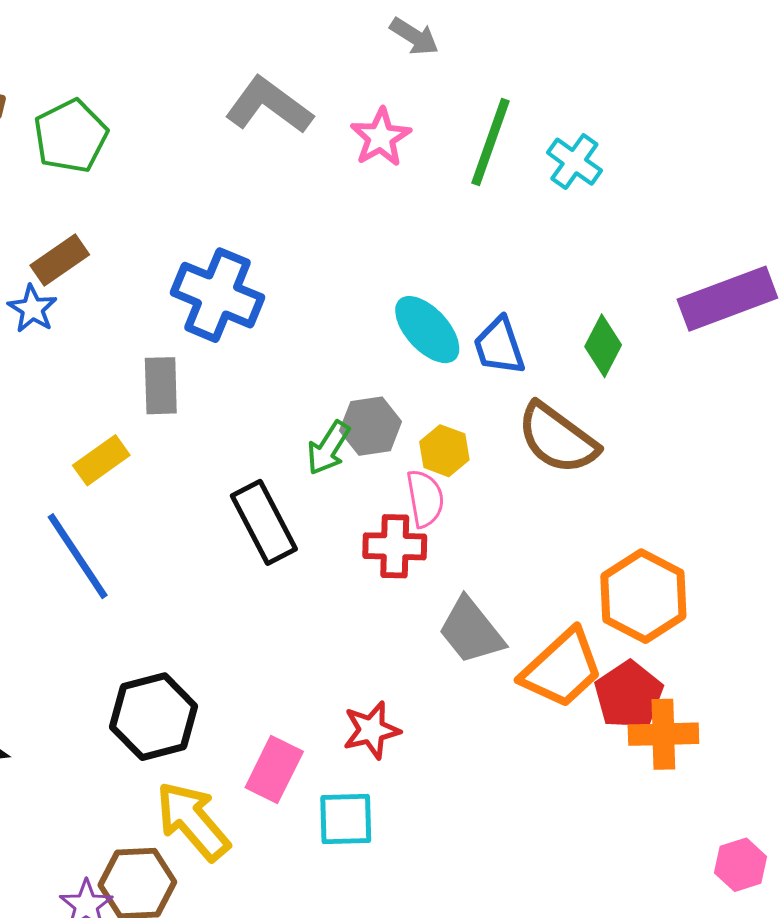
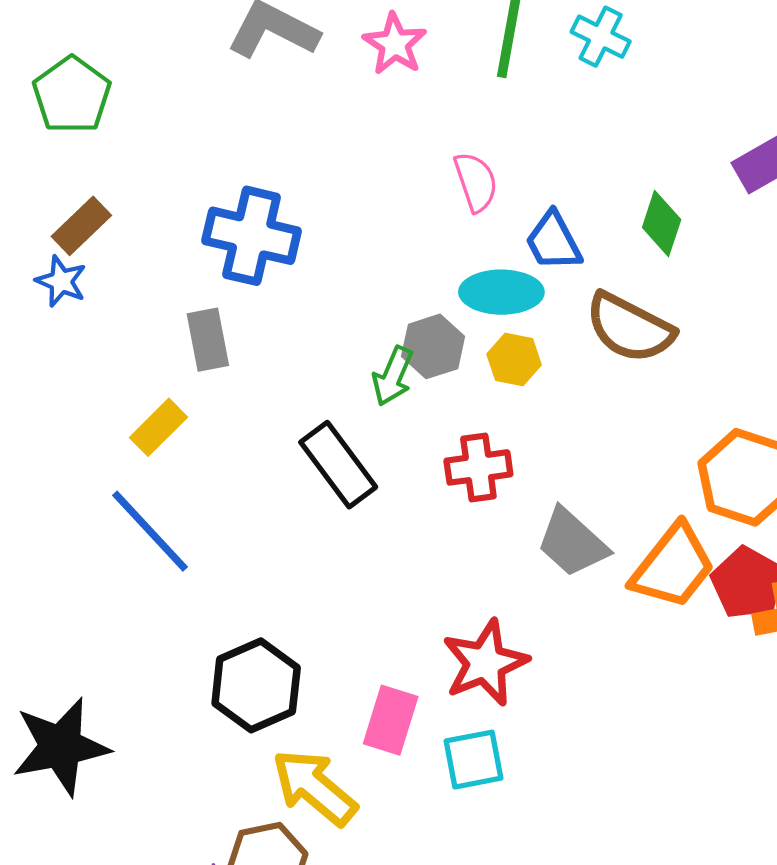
cyan ellipse: (427, 330) -> (501, 292), moved, turned -38
pink semicircle: (425, 499) -> (476, 182), moved
red star: (371, 730) -> (485, 663), size x1.4

